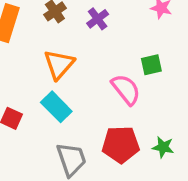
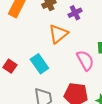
orange triangle: (59, 64) -> (58, 34), moved

